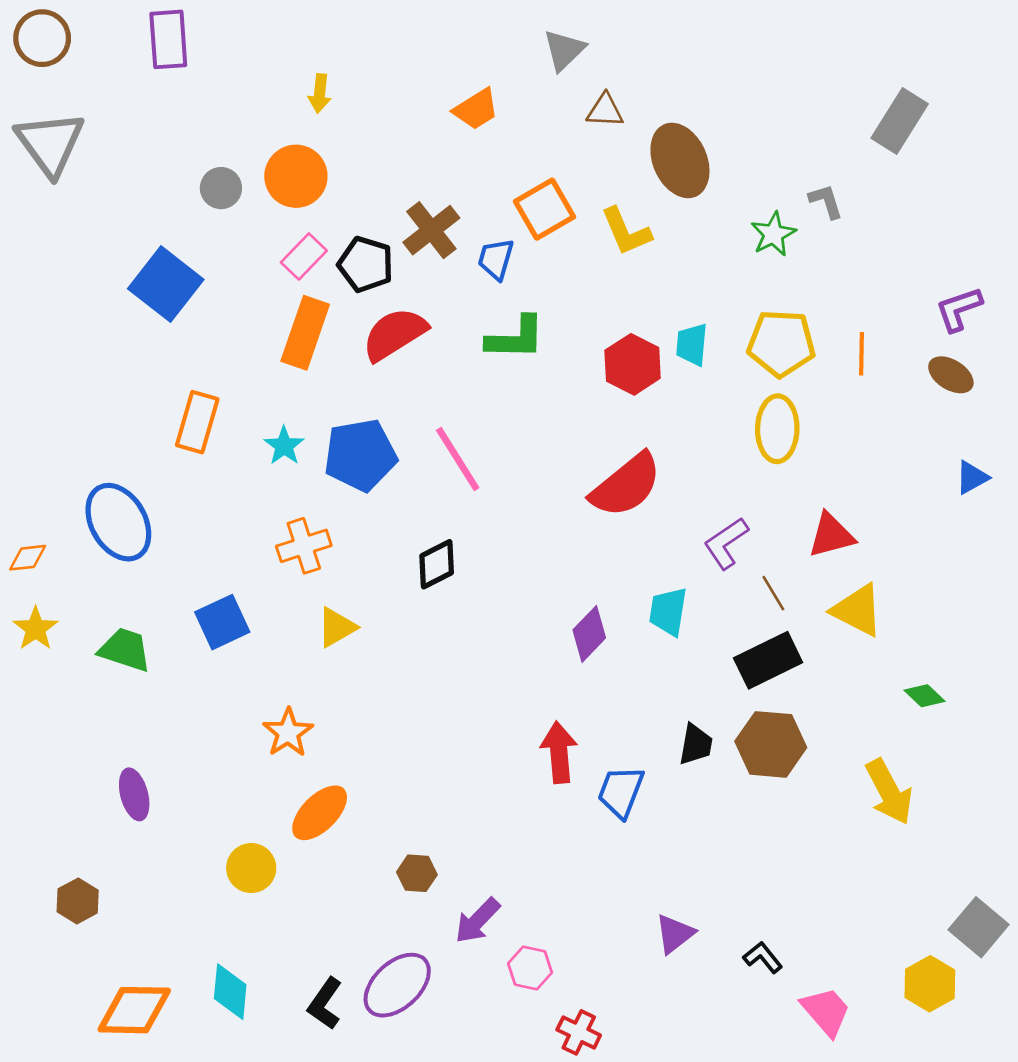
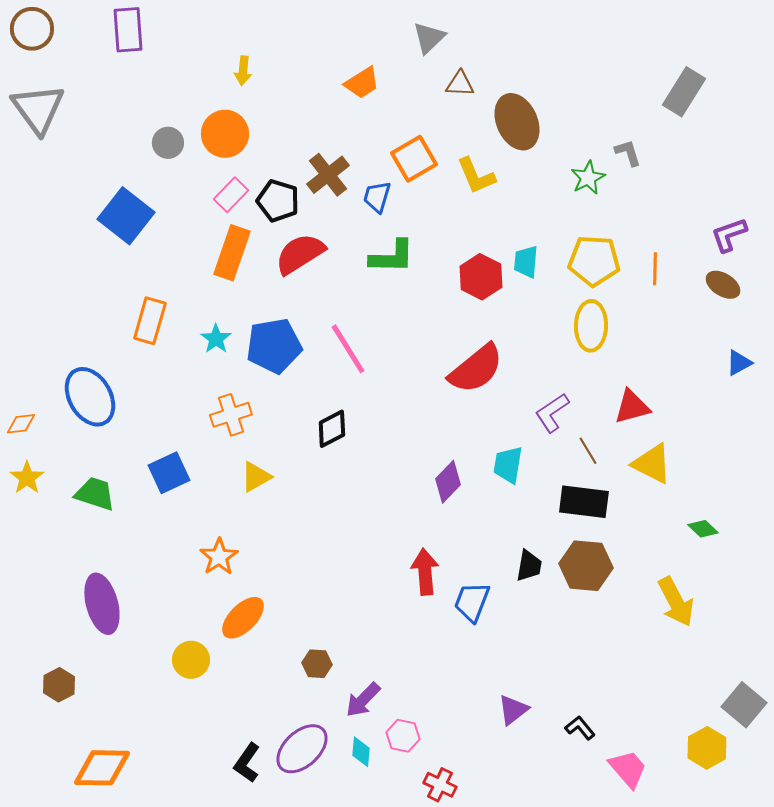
black rectangle: (768, 660) -> (584, 502), turned 33
purple ellipse: (134, 794) -> (102, 604), size x1.5
cyan diamond: (230, 992) -> (361, 752), moved, size x0.7

